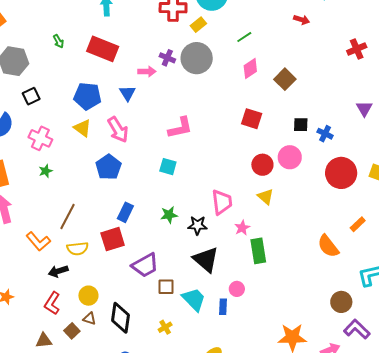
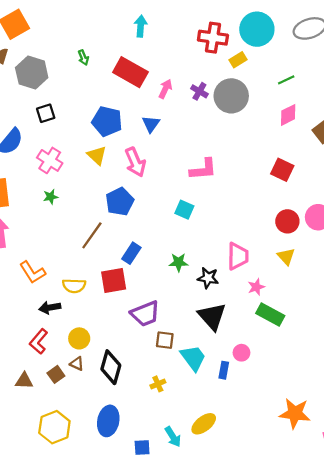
pink arrow: (147, 71) -> (165, 89), moved, turned -72
brown line: (67, 217) -> (92, 235), moved
green rectangle: (258, 251) -> (270, 315), turned -60

